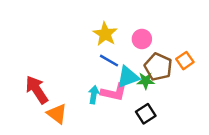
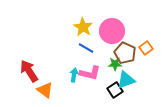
pink circle: (142, 39) -> (112, 31), size x1.6
cyan triangle: (128, 77) -> (126, 80), moved

